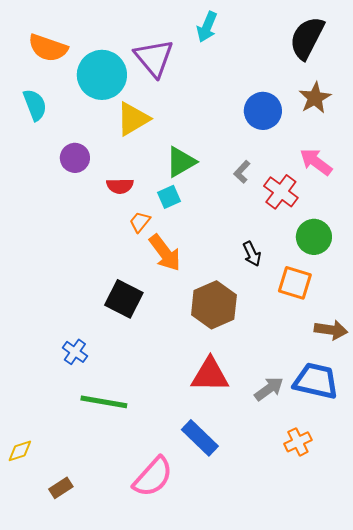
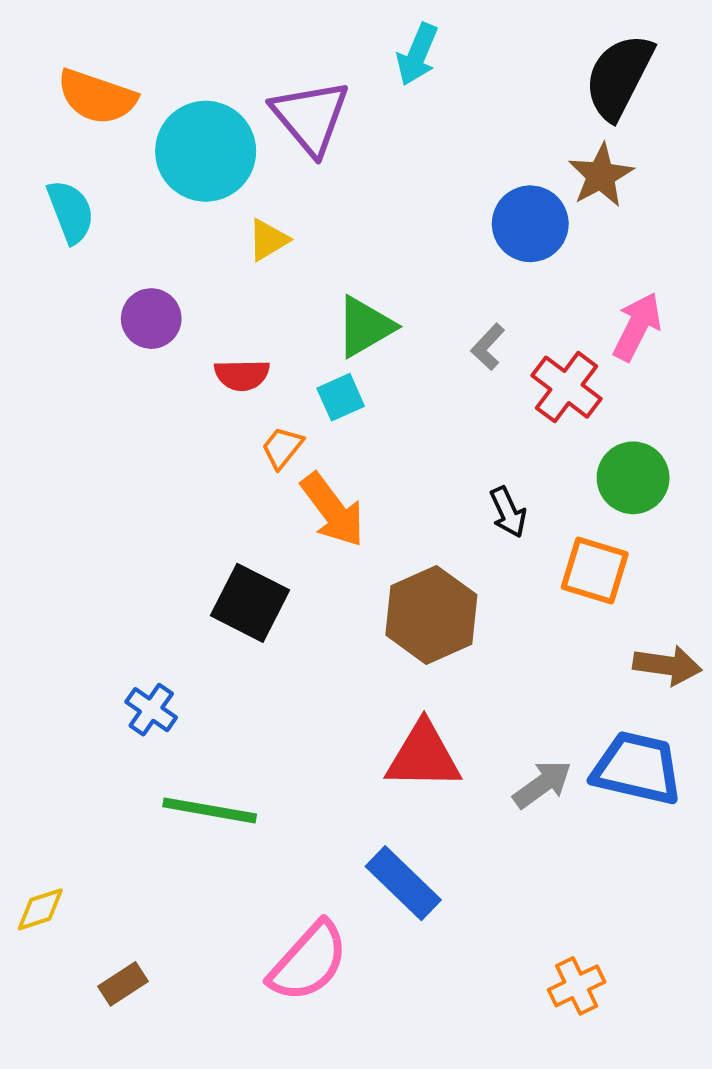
brown star: (315, 98) -> (601, 175), moved
yellow triangle: (133, 119) -> (268, 240), size x0.6
pink arrow: (316, 162) -> (637, 327), turned 80
orange cross: (298, 442) -> (577, 986), moved

